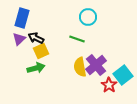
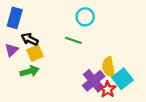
purple triangle: (19, 39) -> (11, 50), moved
purple cross: (96, 65) -> (94, 81), moved
yellow semicircle: (80, 67) -> (109, 67), moved

